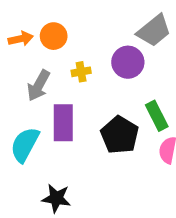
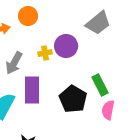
orange circle: (54, 36) -> (28, 16), moved
purple circle: (128, 62) -> (66, 46), moved

